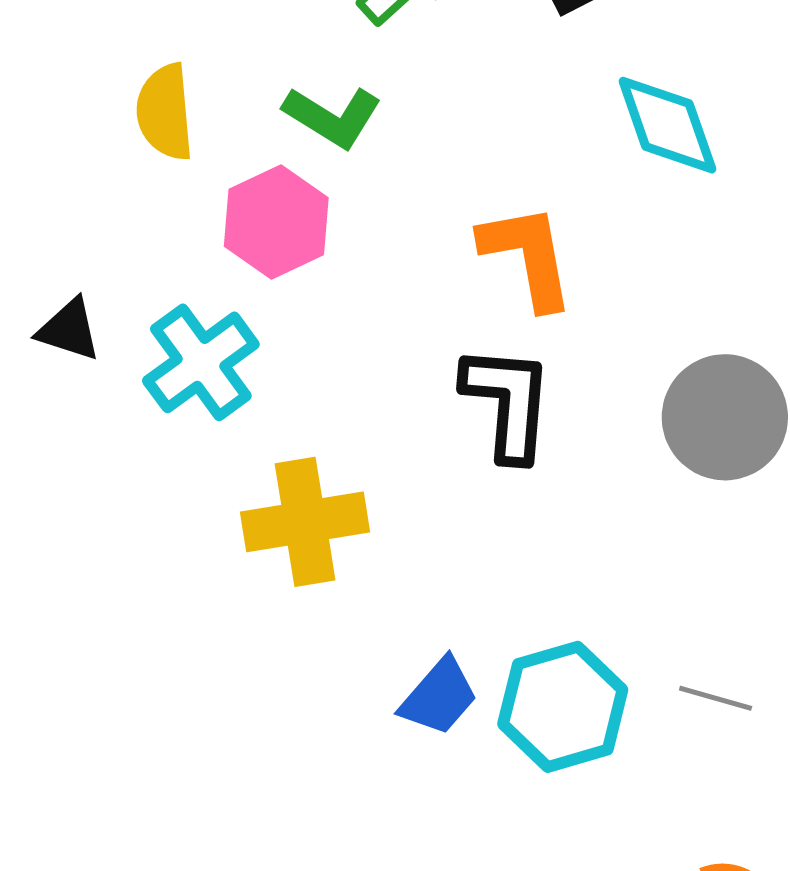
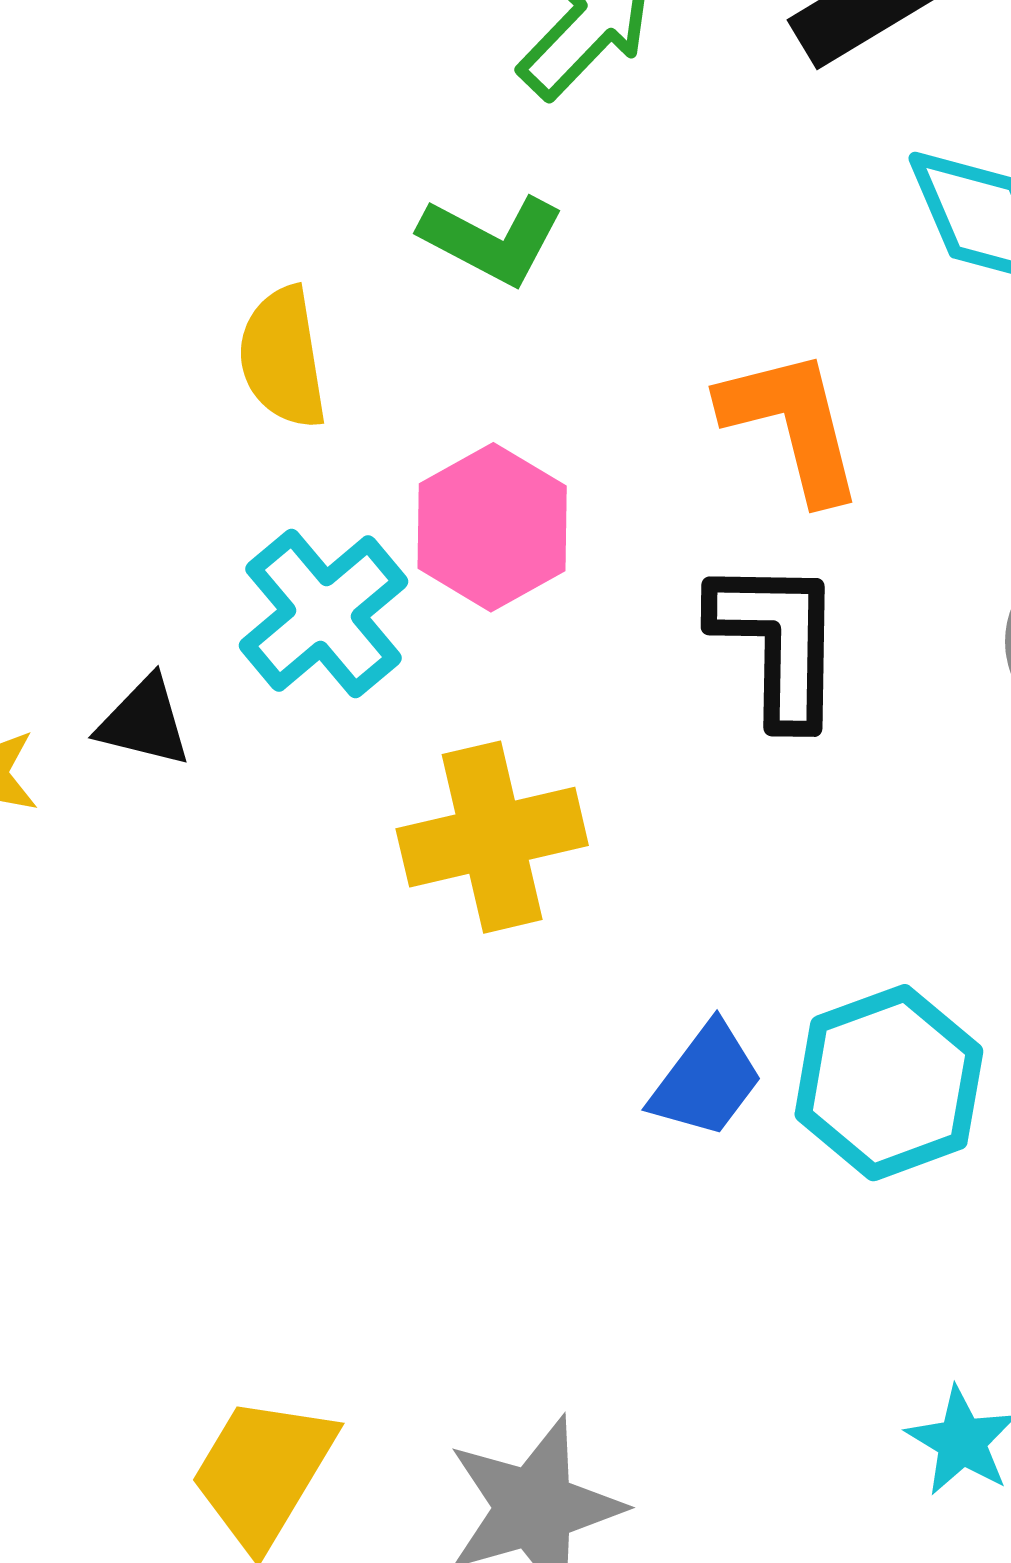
yellow semicircle: (165, 112) -> (283, 358), moved
pink hexagon: (276, 222) -> (492, 527), moved
black triangle: (69, 330) -> (144, 722), moved

